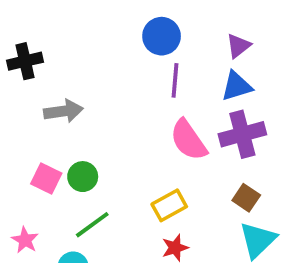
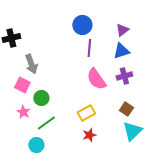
gray arrow: (63, 111) -> (31, 64), turned 78
purple cross: (242, 134) -> (124, 76), size x0.7
pink square: (46, 178) -> (22, 85), moved
pink star: (25, 240) -> (23, 112), moved

